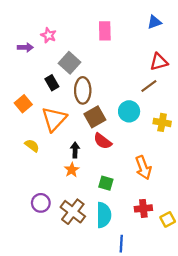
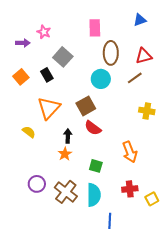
brown ellipse: (83, 90) -> (111, 53), moved
orange square: (23, 104) -> (21, 77), moved
cyan circle: (129, 111) -> (101, 79), moved

